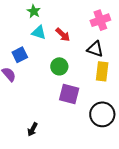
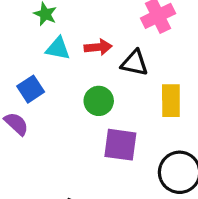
red arrow: (63, 35) -> (98, 47), turned -42
black triangle: (95, 49) -> (135, 63), moved

